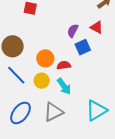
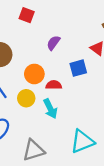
purple semicircle: (73, 31) -> (53, 43), moved
gray triangle: (53, 112) -> (34, 150), moved

